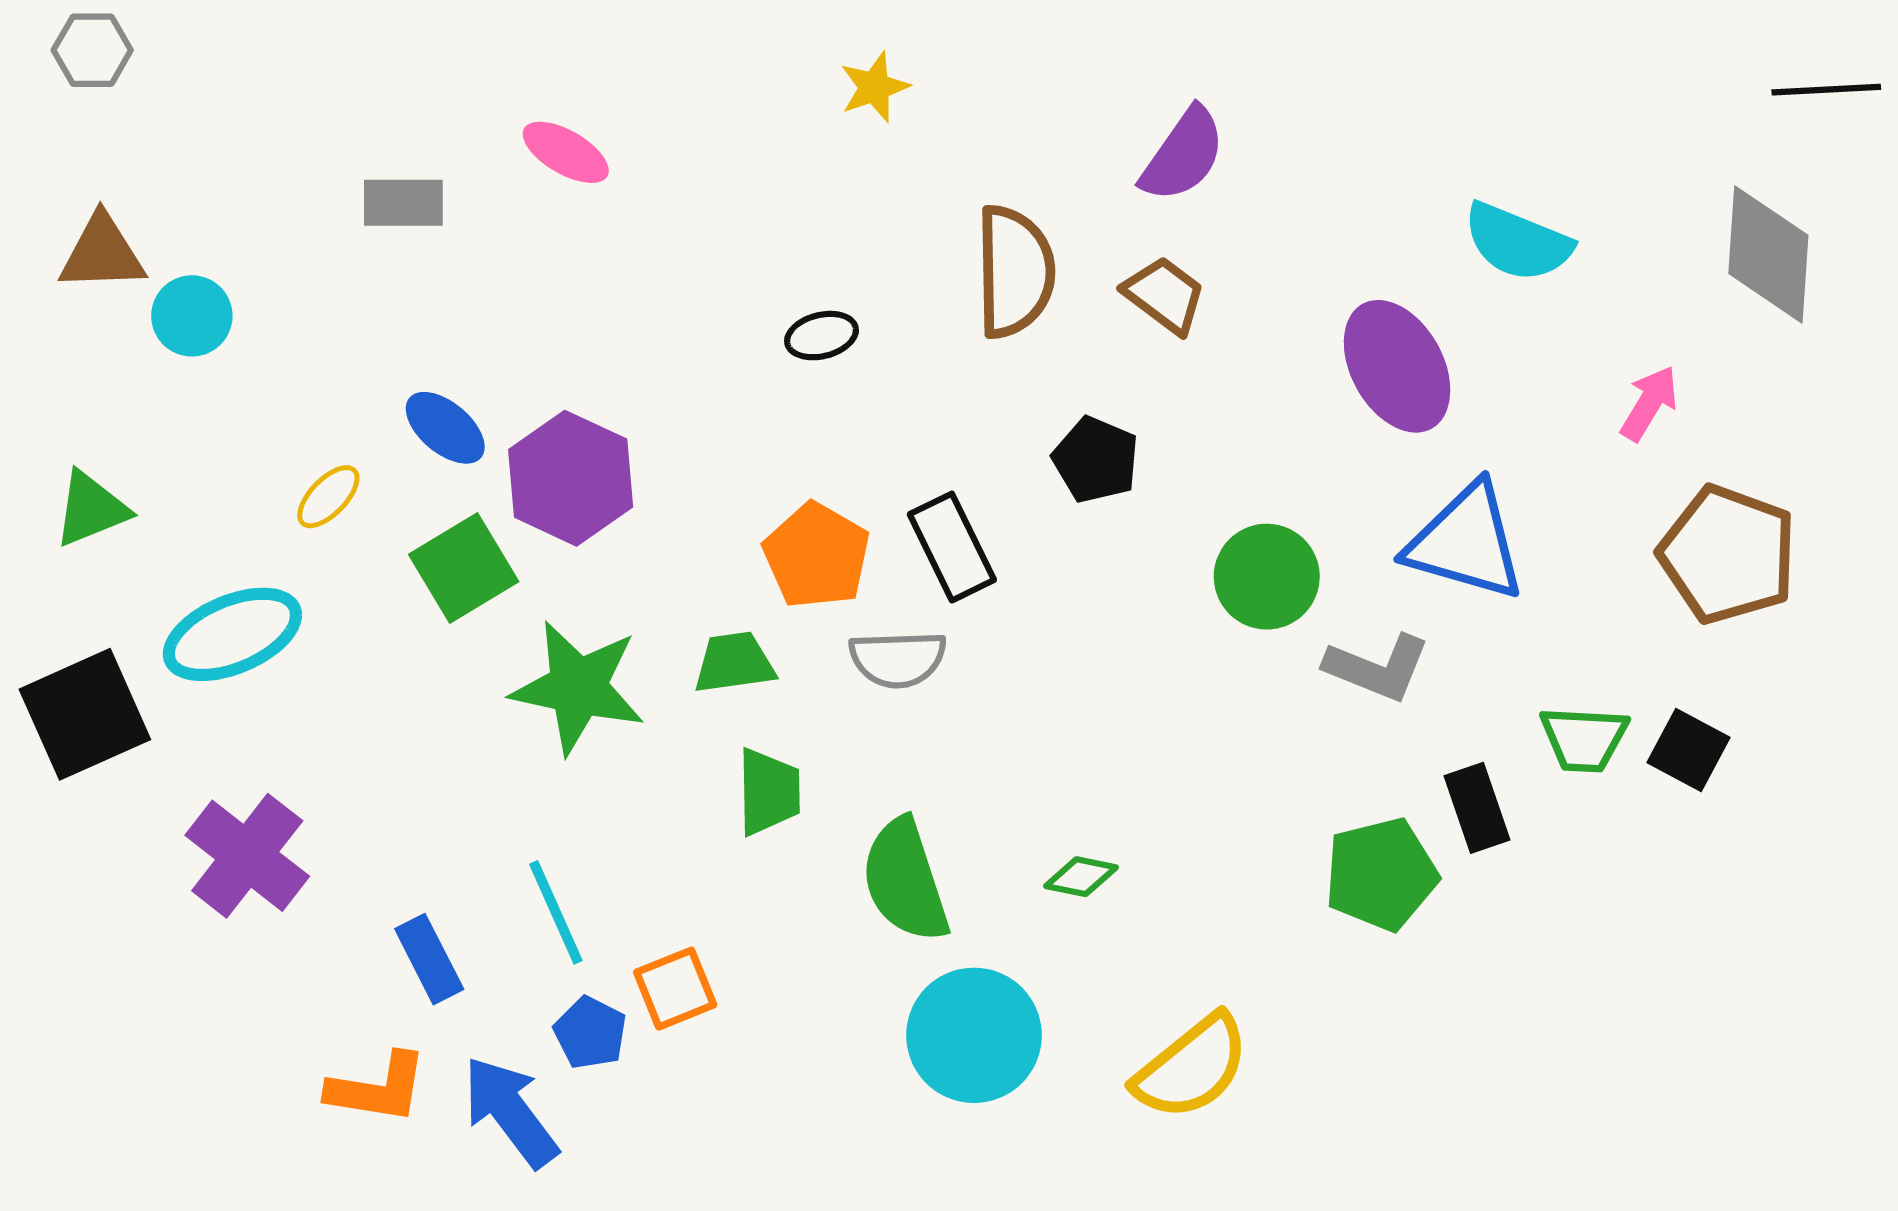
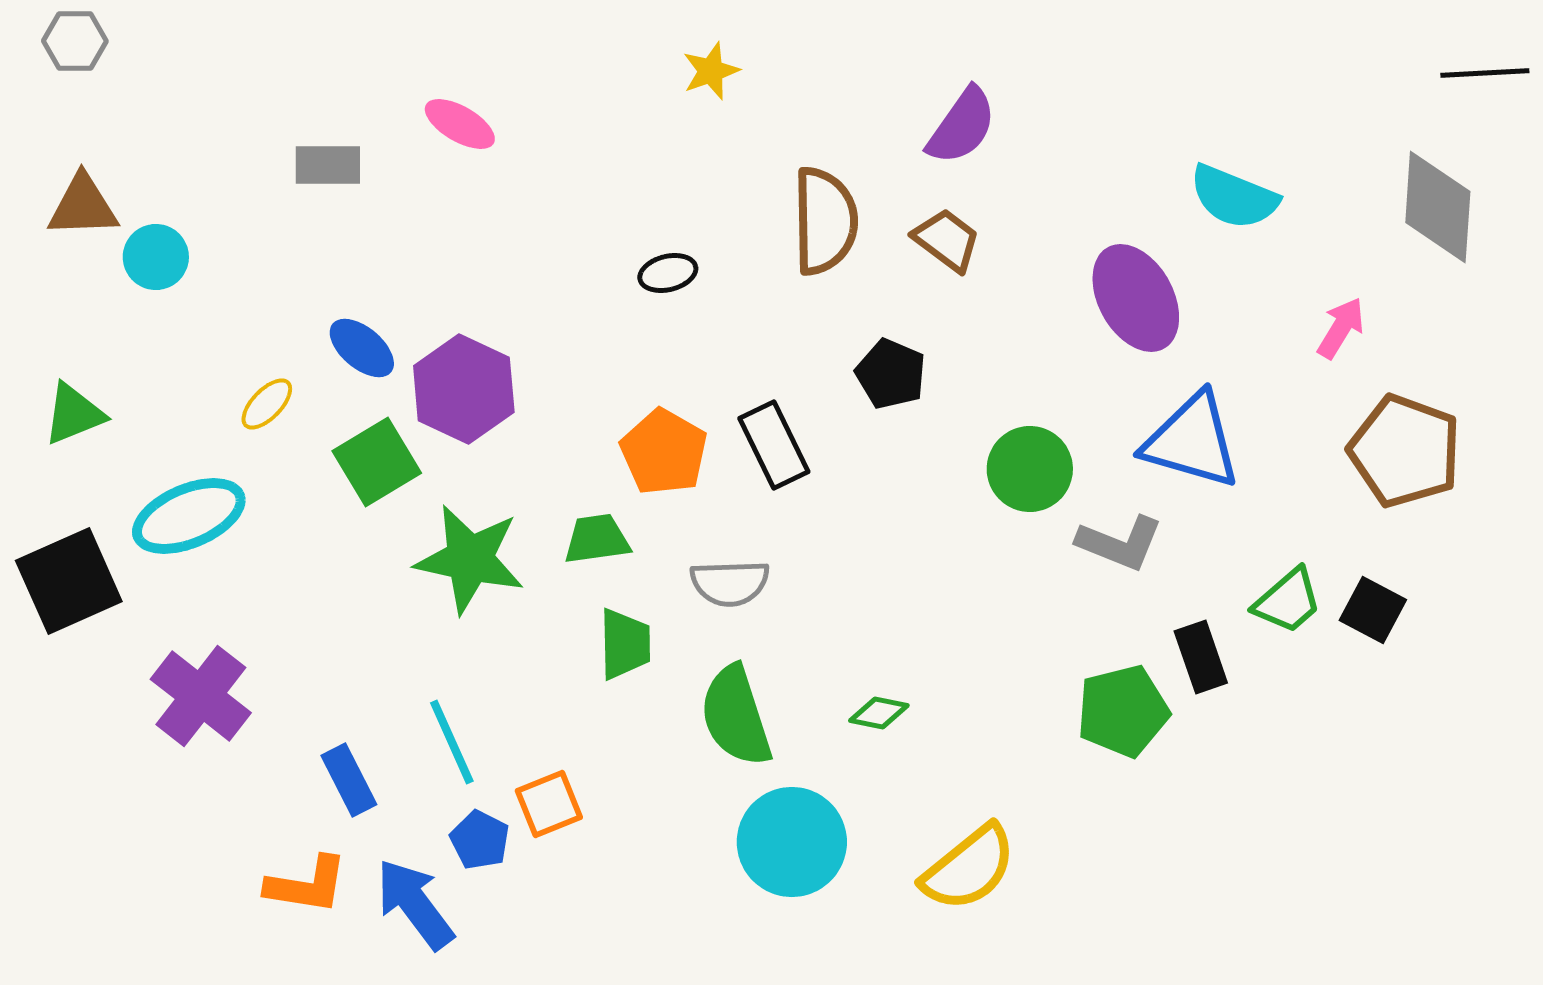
gray semicircle: (898, 659) -> (730, 583), moved
green trapezoid: (1584, 739) -> (1288, 601), turned -44

